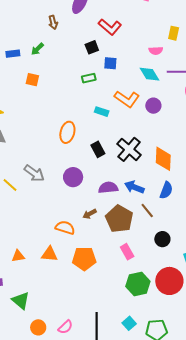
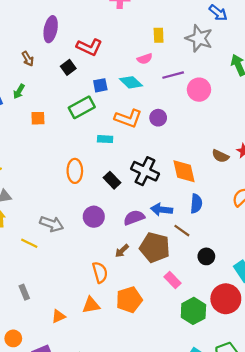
black square: (92, 47) -> (68, 67), moved
cyan diamond: (149, 74) -> (131, 82), moved
green rectangle: (89, 78) -> (82, 107), size x1.6
orange square: (32, 80) -> (38, 118), moved
orange semicircle: (65, 228) -> (100, 272), turned 72

